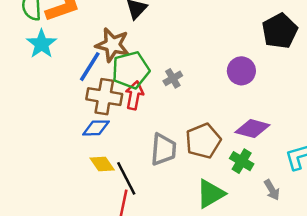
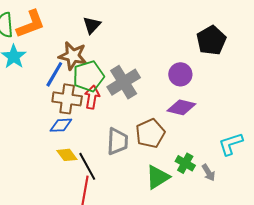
gray cross: (173, 78) -> (124, 82), size x2.0
purple diamond: (252, 129) -> (181, 107), moved
green cross: (242, 161) -> (185, 163), moved

